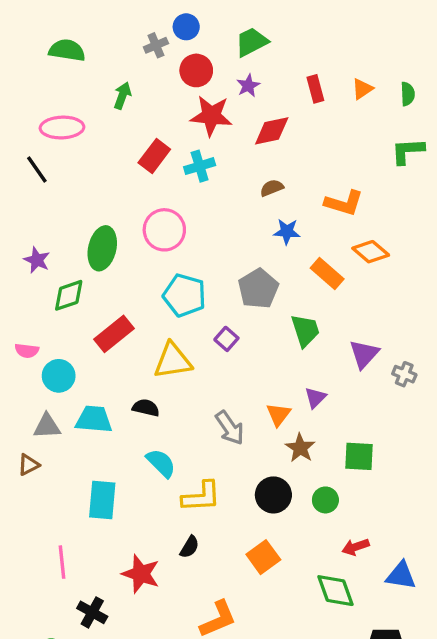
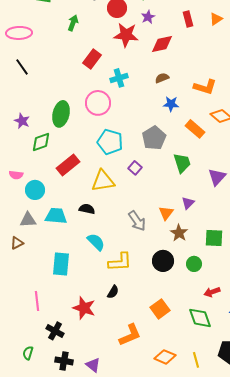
pink ellipse: (62, 128) -> (19, 33), moved
cyan cross: (200, 166) -> (119, 78), moved
orange square: (263, 557) -> (160, 309), moved

